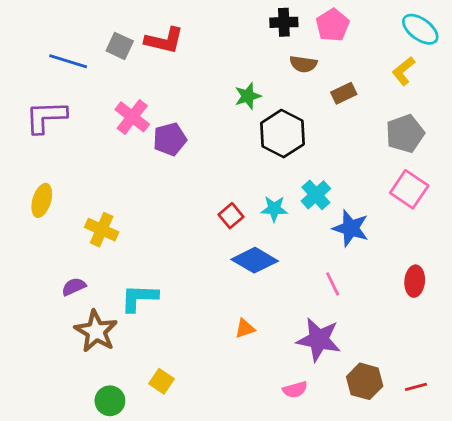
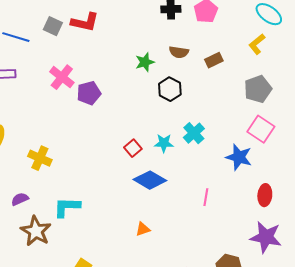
brown semicircle: (303, 64) -> (179, 52), moved
black hexagon: (282, 134) -> (170, 89), size x0.7
blue star: (351, 228) -> (239, 157), moved
pink line: (333, 284) -> (206, 197), turned 36
purple star: (319, 340) -> (266, 237), moved

